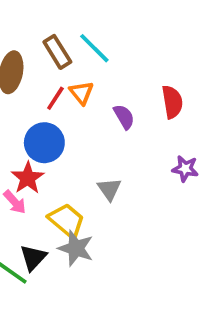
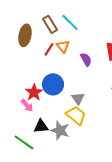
blue circle: (44, 143) -> (53, 84), moved
yellow trapezoid: (67, 221) -> (76, 115), moved
black triangle: (33, 258) -> (41, 126), moved, turned 42

